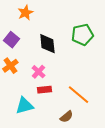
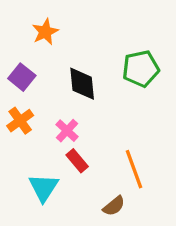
red rectangle: (44, 90) -> (77, 161), turned 56
orange line: (78, 95) -> (134, 169), turned 30
cyan triangle: (24, 106) -> (44, 188), turned -42

